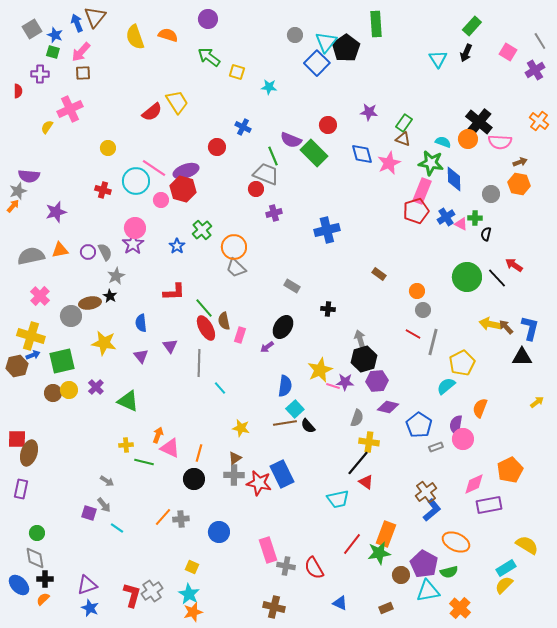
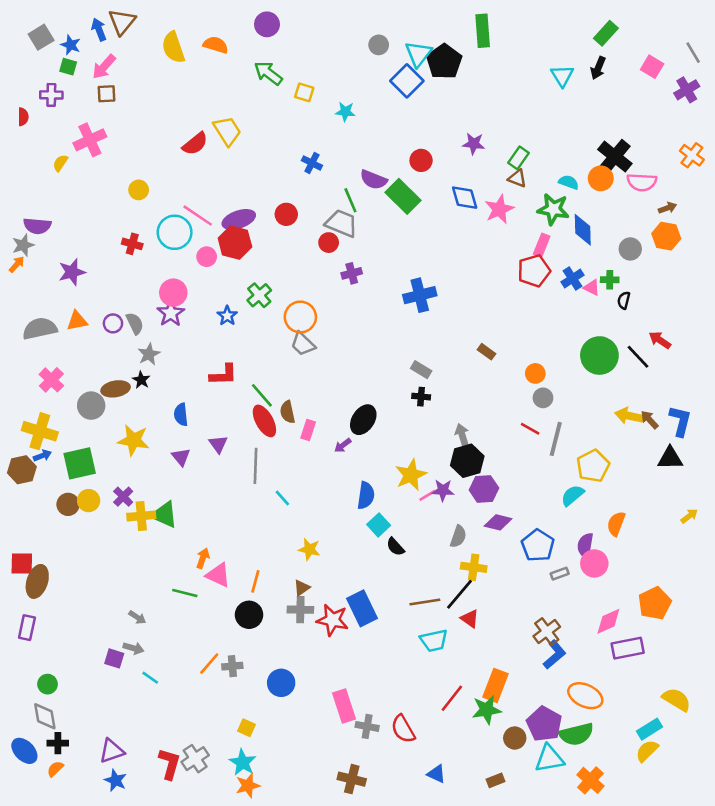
red circle: (217, 147) -> (286, 214), moved
pink rectangle: (422, 191) -> (542, 245), size x0.7
gray rectangle: (292, 286) -> (421, 370), moved
pink line: (333, 386) -> (427, 495), turned -48
brown line: (285, 423) -> (425, 602), moved
yellow cross: (126, 445) -> (141, 516), moved, size x1.5
gray arrow: (104, 505) -> (133, 648), turned -35
green semicircle: (449, 572) -> (576, 734), size x1.5

